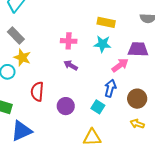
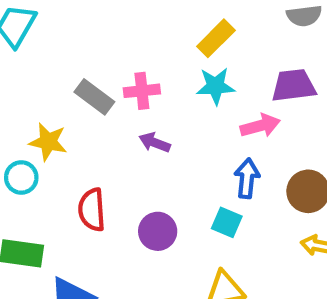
yellow rectangle: (106, 22) -> (216, 38), turned -48
gray rectangle: (16, 36) -> (94, 97), moved
pink arrow: (120, 65) -> (260, 126), turned 30

